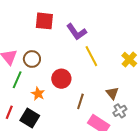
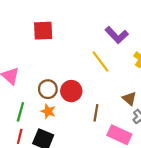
purple L-shape: (77, 32) -> (117, 35), moved
brown circle: (32, 59) -> (48, 89), moved
green line: (17, 80) -> (20, 112), moved

